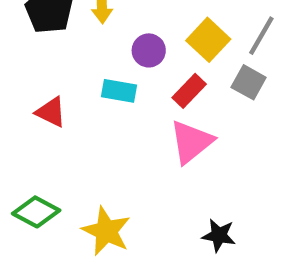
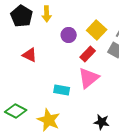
cyan rectangle: (119, 91) -> (62, 90), moved
red triangle: (51, 112) -> (30, 55), moved

